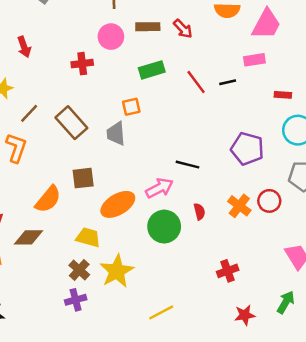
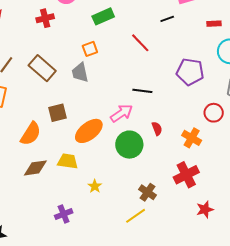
red line: (196, 82) -> (140, 43), moved
orange cross: (239, 206) -> (192, 138), moved
brown diamond: (28, 237) -> (35, 168), moved
brown cross: (79, 270) -> (148, 192), moved
yellow star: (117, 271) -> (95, 186), size x0.5
red cross: (228, 271) -> (186, 175), size x1.4

